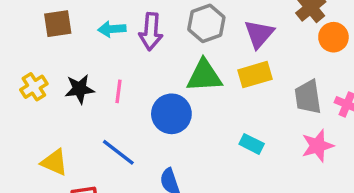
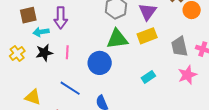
cyan arrow: (112, 29) -> (41, 32), moved
purple arrow: (151, 32) -> (61, 18), moved
cyan rectangle: (252, 144) -> (148, 77), turned -56

